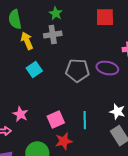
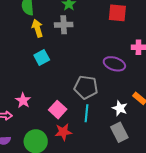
gray pentagon: (77, 70) -> (86, 87), moved
pink square: (56, 120) -> (58, 110), turned -30

